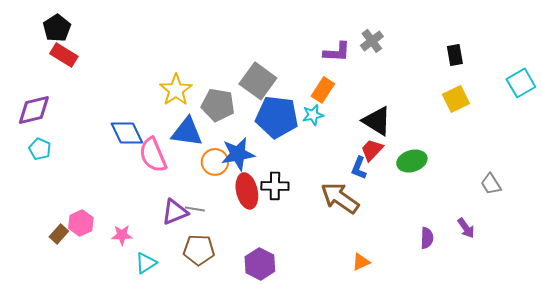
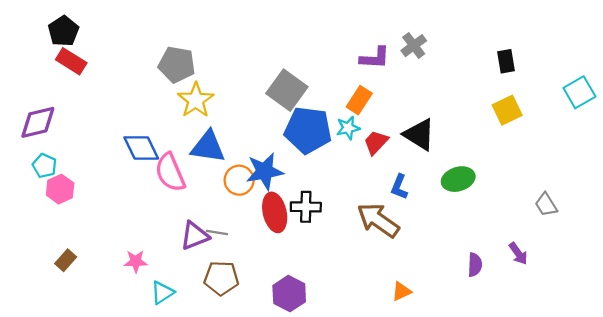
gray pentagon: (218, 105) -> (177, 65), moved
red trapezoid: (372, 150) -> (376, 142), moved
pink hexagon: (81, 223) -> (60, 189), moved

